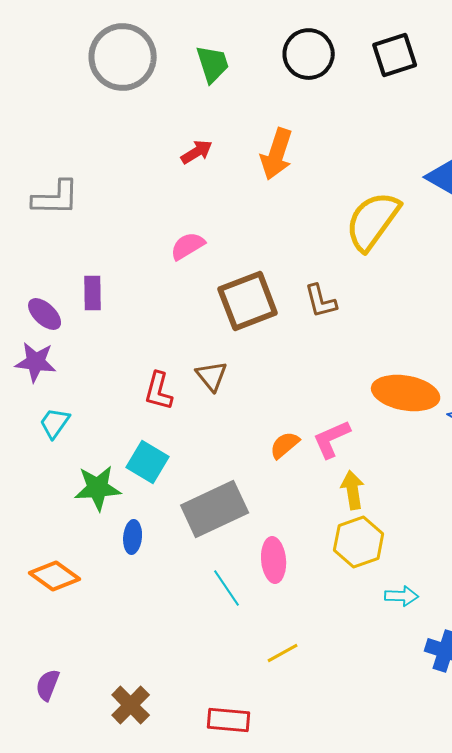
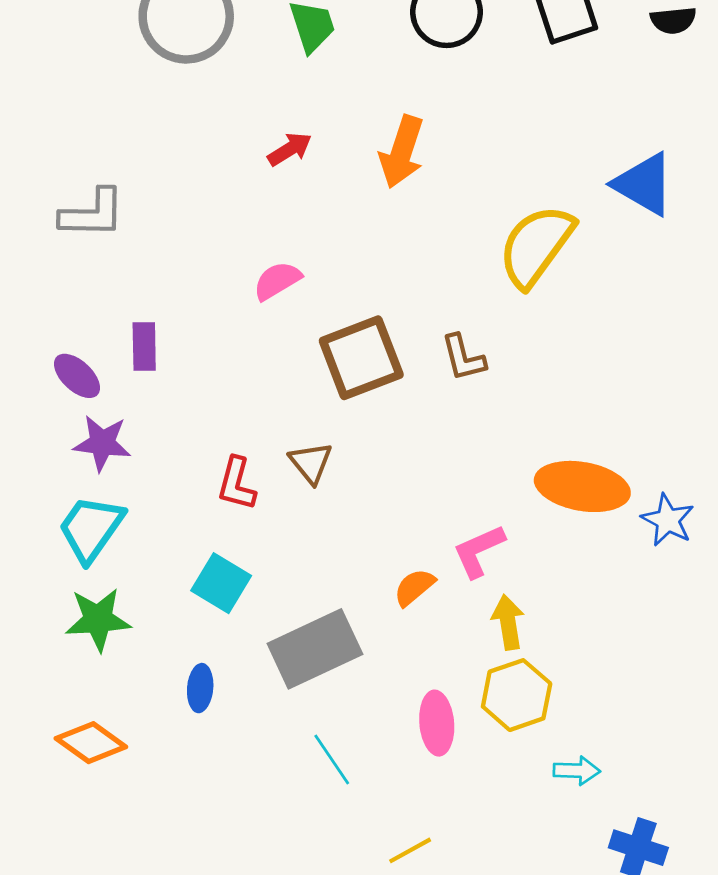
purple star: (36, 362) -> (102, 443), moved
cyan trapezoid: (55, 423) -> (91, 528), size x1.6
orange semicircle: (285, 445) -> (414, 587), moved
green star: (98, 488) -> (98, 619), moved
pink ellipse: (274, 560) -> (437, 723), moved

